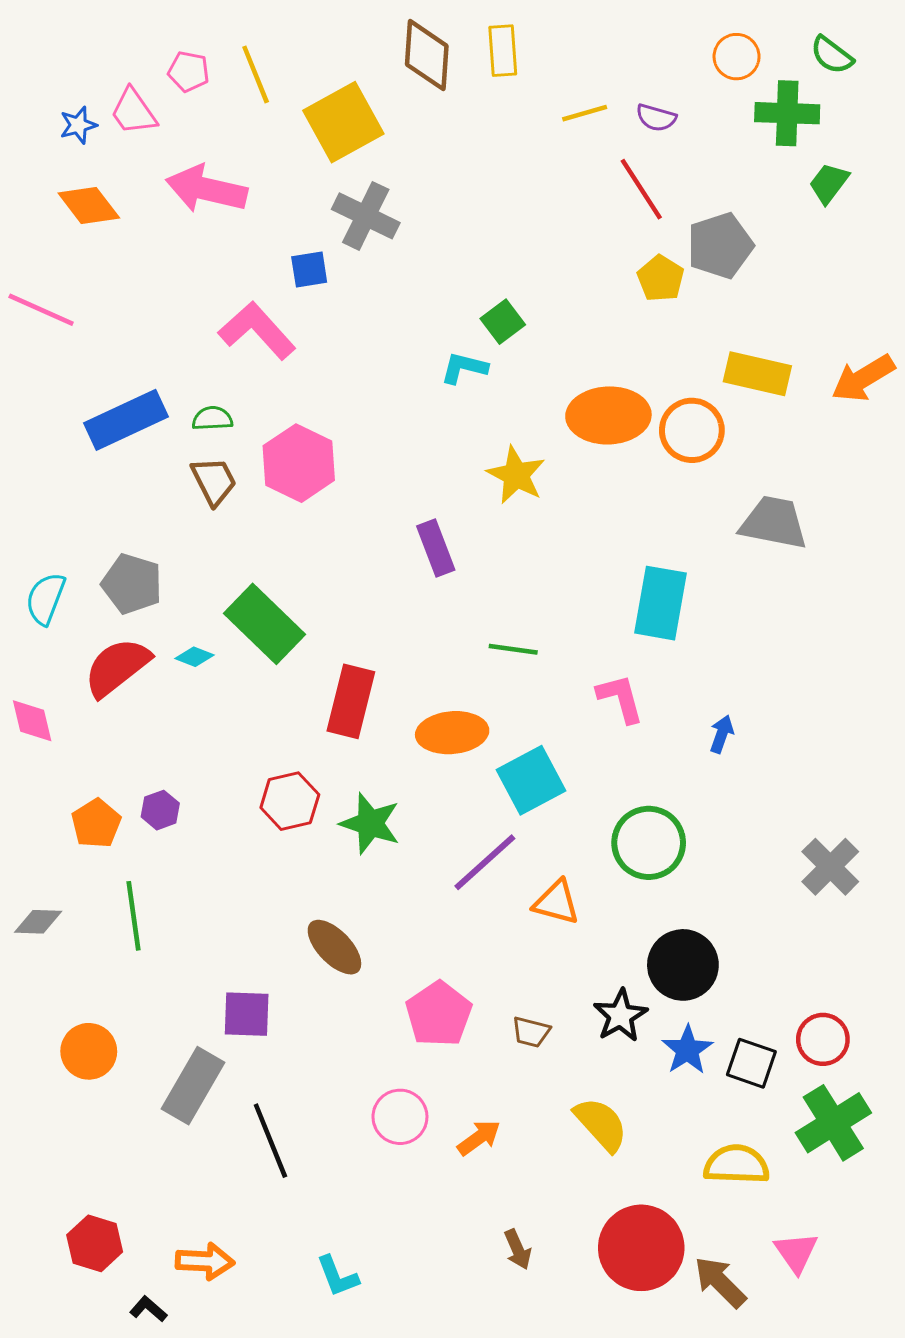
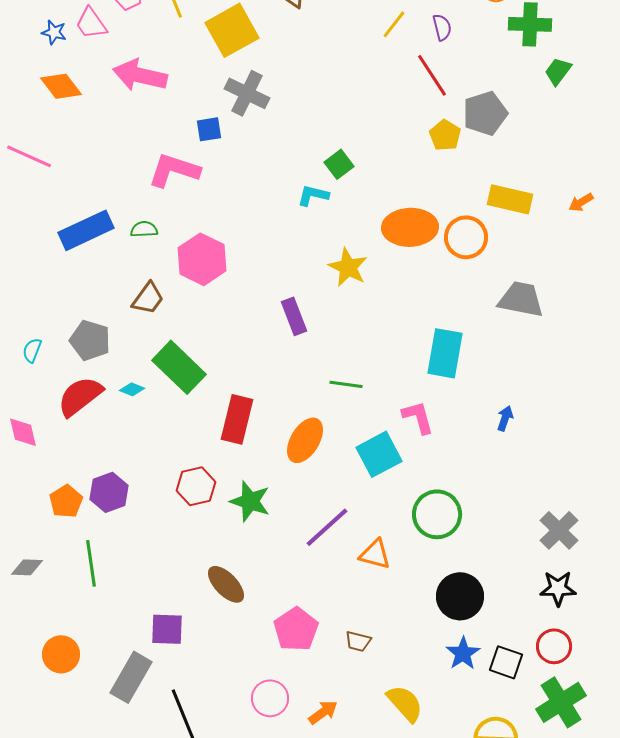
yellow line: (585, 113) -> (394, 24), turned -36
purple semicircle: (656, 118) -> (442, 27), turned -120
blue star: (78, 125) -> (54, 32), turned 30
pink L-shape: (257, 331) -> (174, 170), turned -30
orange arrow: (863, 378) -> (581, 202), size x0.6
brown trapezoid: (214, 481) -> (148, 298), moved, turned 63
cyan semicircle: (46, 599) -> (32, 350), size x0.7
orange ellipse: (452, 733) -> (305, 440), turned -54
blue arrow: (722, 734) -> (505, 418), moved
cyan square: (531, 780) -> (379, 454), moved
purple hexagon: (160, 810) -> (109, 492), size x1.5
black star: (620, 1016) -> (558, 588), moved, turned 30

